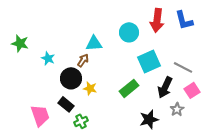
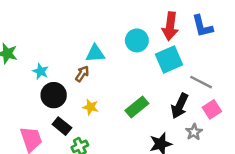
cyan square: (149, 61) -> (169, 59), moved
black circle: (71, 78) -> (54, 95), moved

